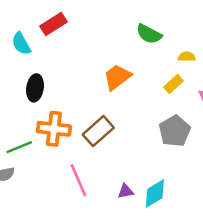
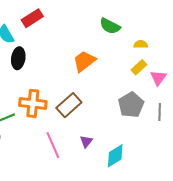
yellow rectangle: (173, 84) -> (139, 67), moved
black ellipse: (35, 88) -> (18, 58), moved
purple triangle: (126, 191) -> (86, 142), moved, turned -40

